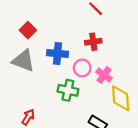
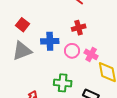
gray triangle: (23, 61) -> (22, 51), turned -35
green cross: (68, 90) -> (63, 83), moved

